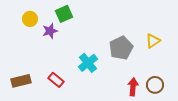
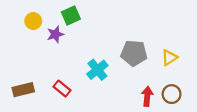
yellow triangle: (153, 41) -> (169, 58), moved
gray pentagon: (121, 48) -> (134, 53), turned 30

